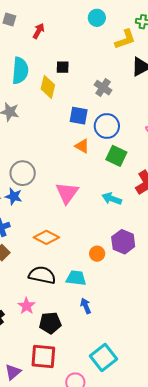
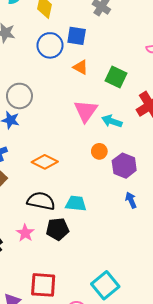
blue circle: (107, 126) -> (50, 45), moved
pink triangle: (67, 193) -> (86, 111), moved
orange circle: (97, 254) -> (99, 151), moved
blue arrow: (86, 306) -> (131, 200), moved
black pentagon: (50, 323) -> (58, 229), moved

